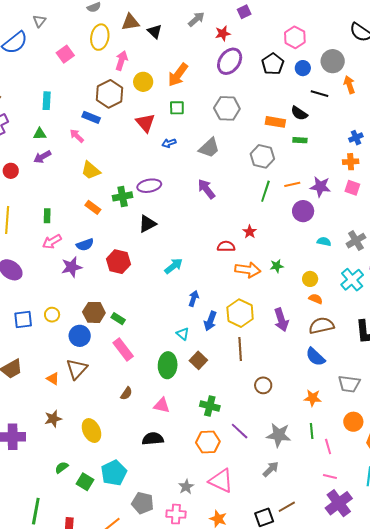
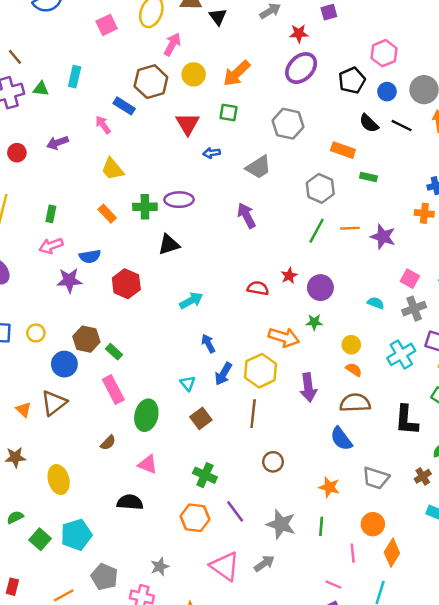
black semicircle: (299, 113) -> (369, 123), moved
green triangle: (40, 134) -> (41, 89), moved
pink square: (352, 188) -> (410, 279), moved
purple circle: (303, 211) -> (320, 288), moved
orange arrow: (248, 270) -> (284, 337), moved
blue arrow: (194, 298) -> (208, 343), turned -56
green ellipse: (168, 365) -> (146, 415), moved
pink line: (328, 446) -> (353, 553), moved
pink triangle: (221, 481) -> (225, 566), moved

